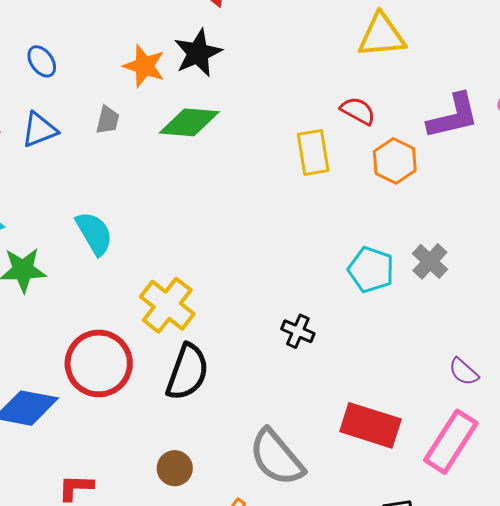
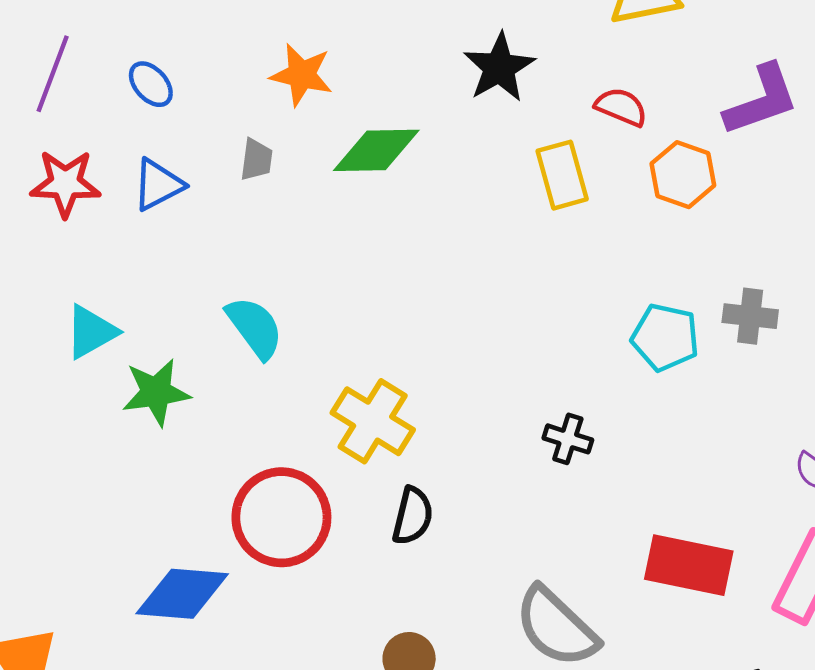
black star: (198, 53) -> (499, 68), moved
gray cross: (430, 261) -> (750, 316), turned -30
black semicircle: (187, 372) -> (413, 516), size x0.7

